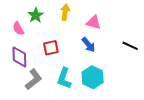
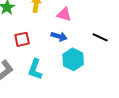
blue arrow: (88, 45) -> (59, 36), turned -35
cyan hexagon: (93, 77) -> (73, 59), moved

